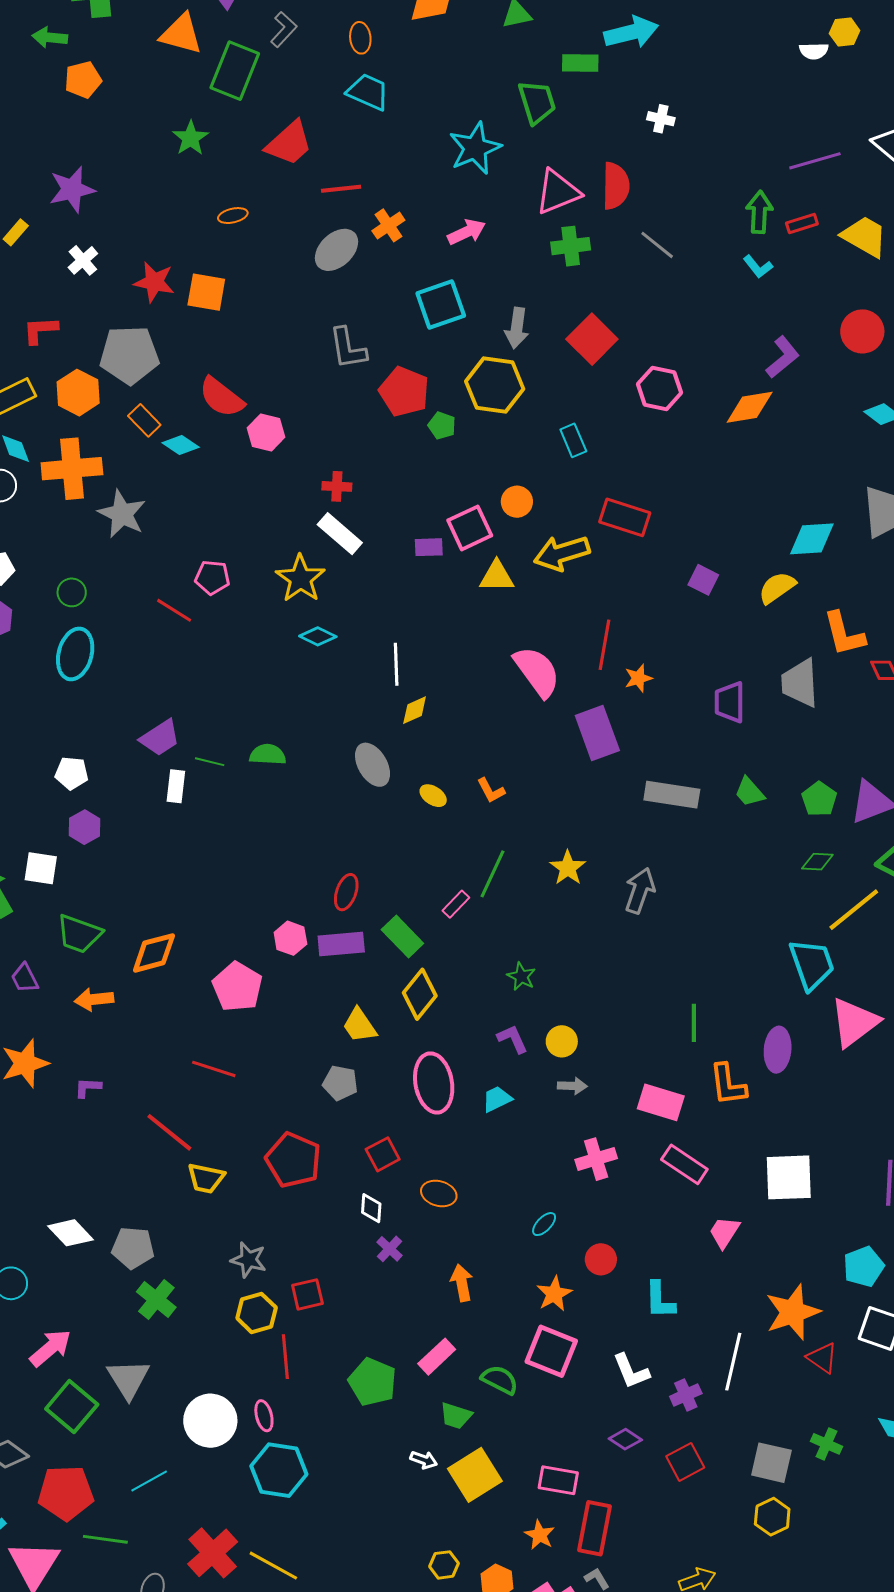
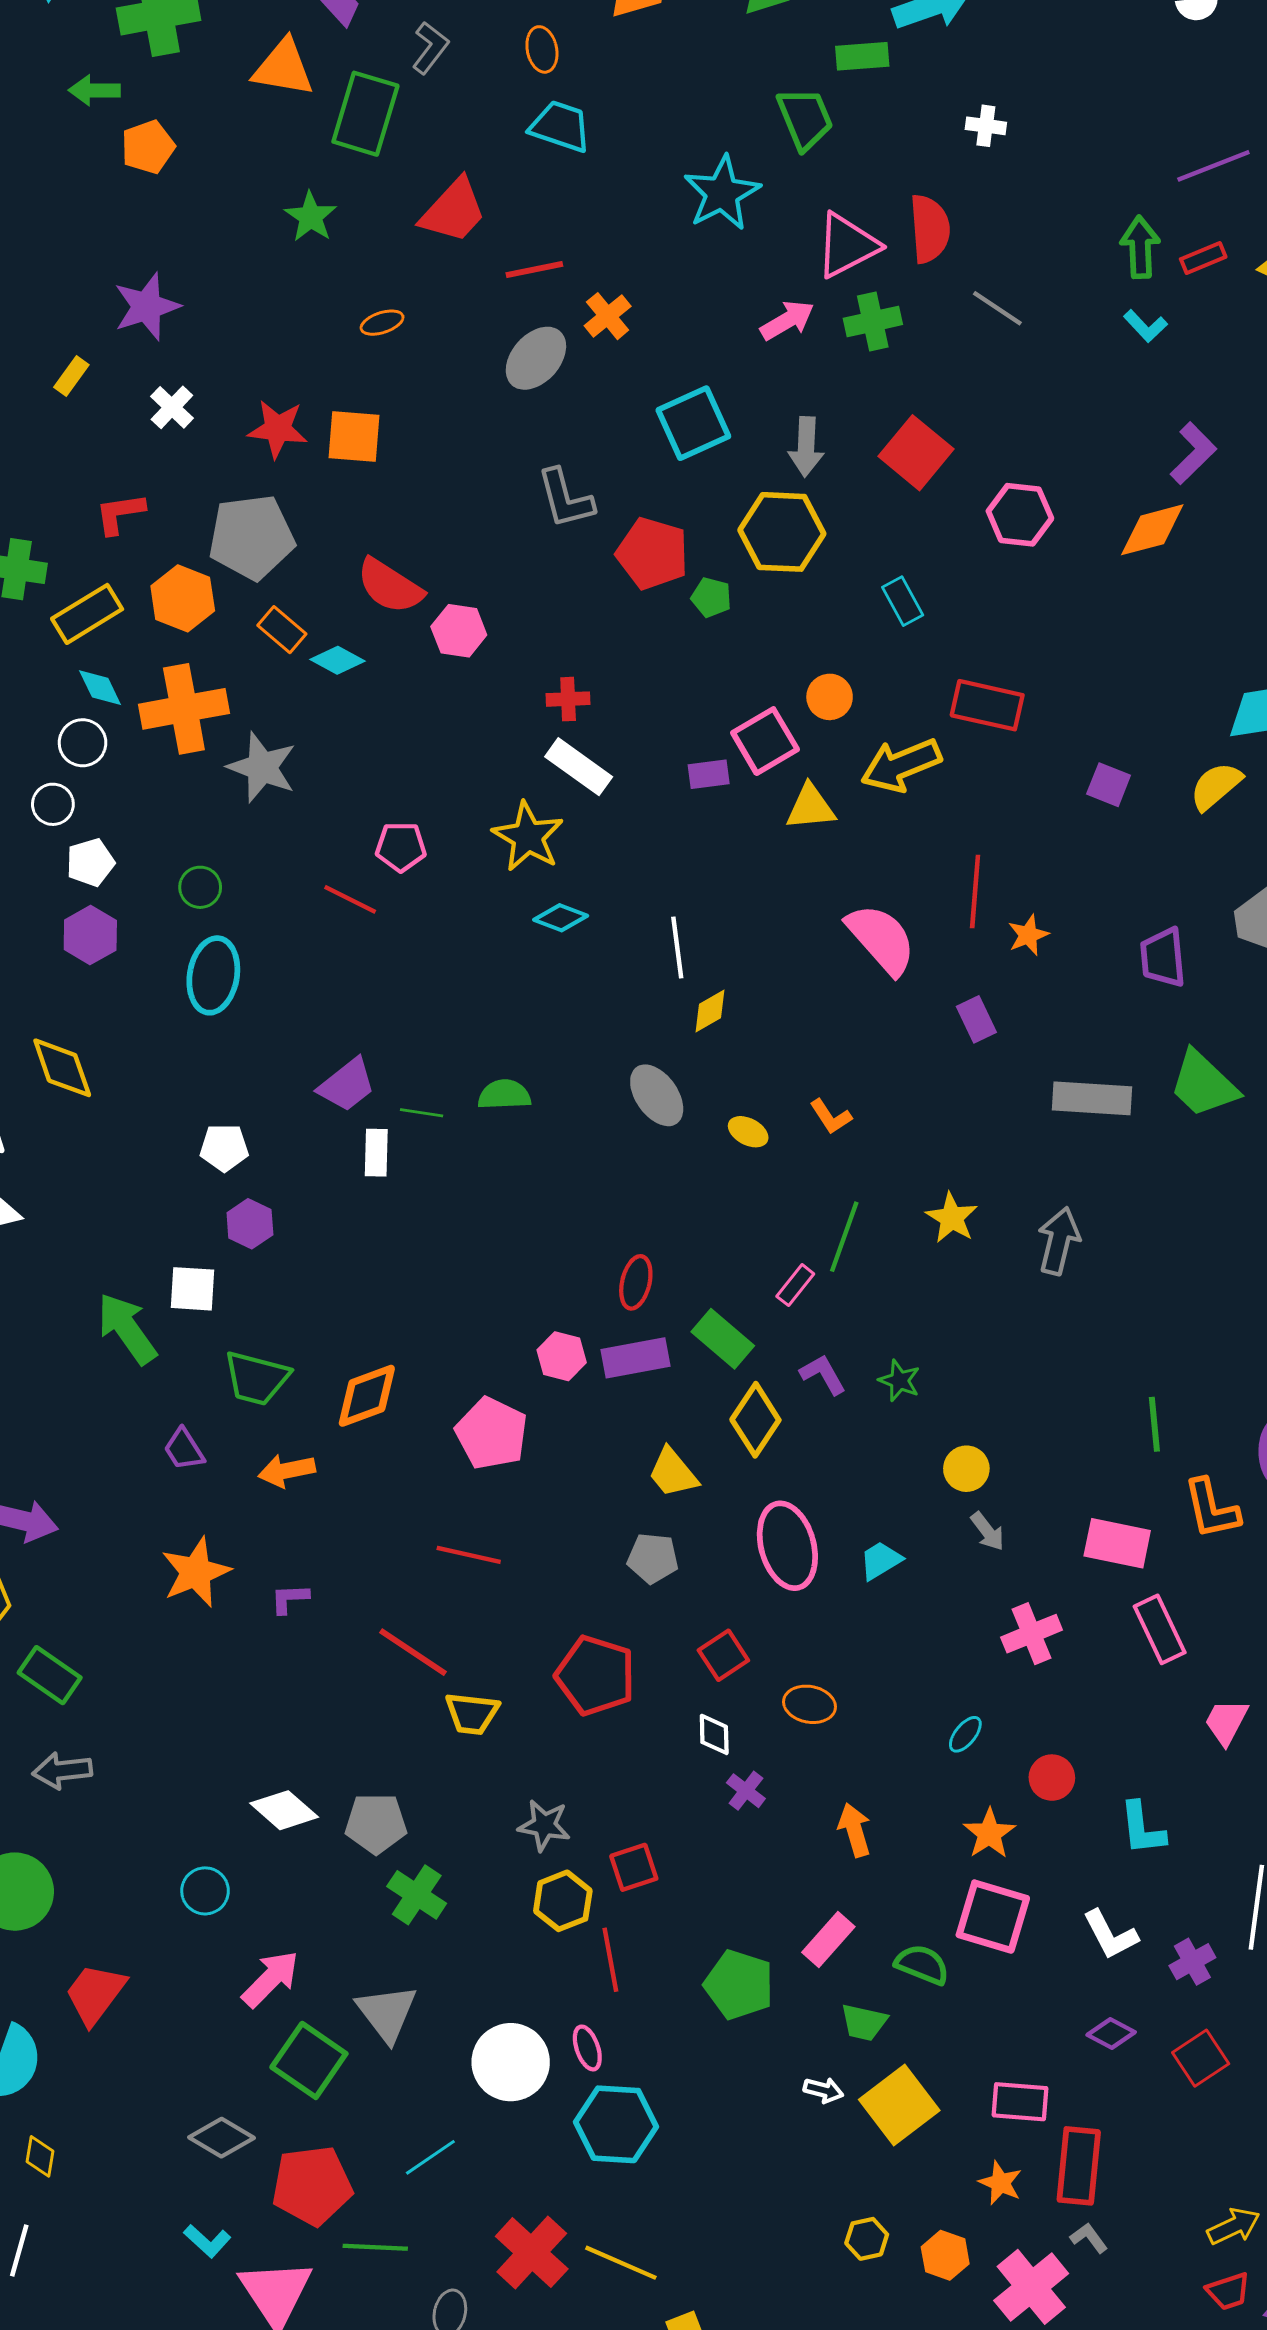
pink arrow: (467, 232) -> (787, 320), moved
purple rectangle: (597, 733) -> (976, 1019), size x0.6
green trapezoid: (749, 792) -> (1203, 1084), size x1.6
purple L-shape: (512, 1039) -> (823, 1374), moved
gray arrow: (572, 1086) -> (987, 1531), turned 56
pink rectangle: (684, 1164) -> (1160, 1629), turned 36

